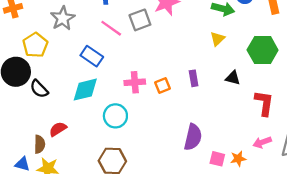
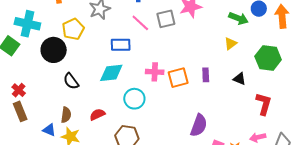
blue rectangle: (92, 56) -> (121, 45), turned -42
orange square: (162, 85) -> (178, 78), size x1.5
black semicircle: (39, 89) -> (71, 81), moved
red semicircle: (58, 129) -> (97, 114), moved

